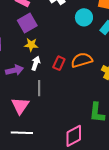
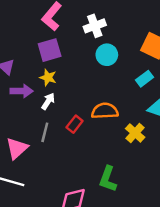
cyan circle: (84, 17) -> (107, 55), moved
red rectangle: (59, 63) -> (75, 124), moved
purple arrow: (14, 70) -> (22, 91), moved

